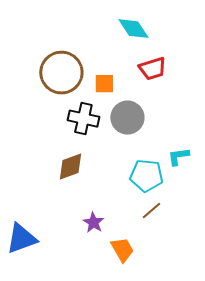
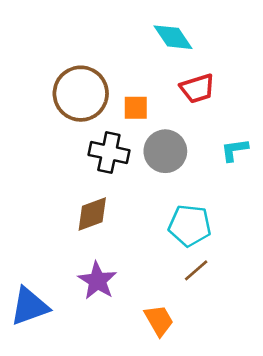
cyan L-shape: (178, 157) -> (235, 150), moved
purple star: (93, 223) -> (97, 281), moved, size x1.4

